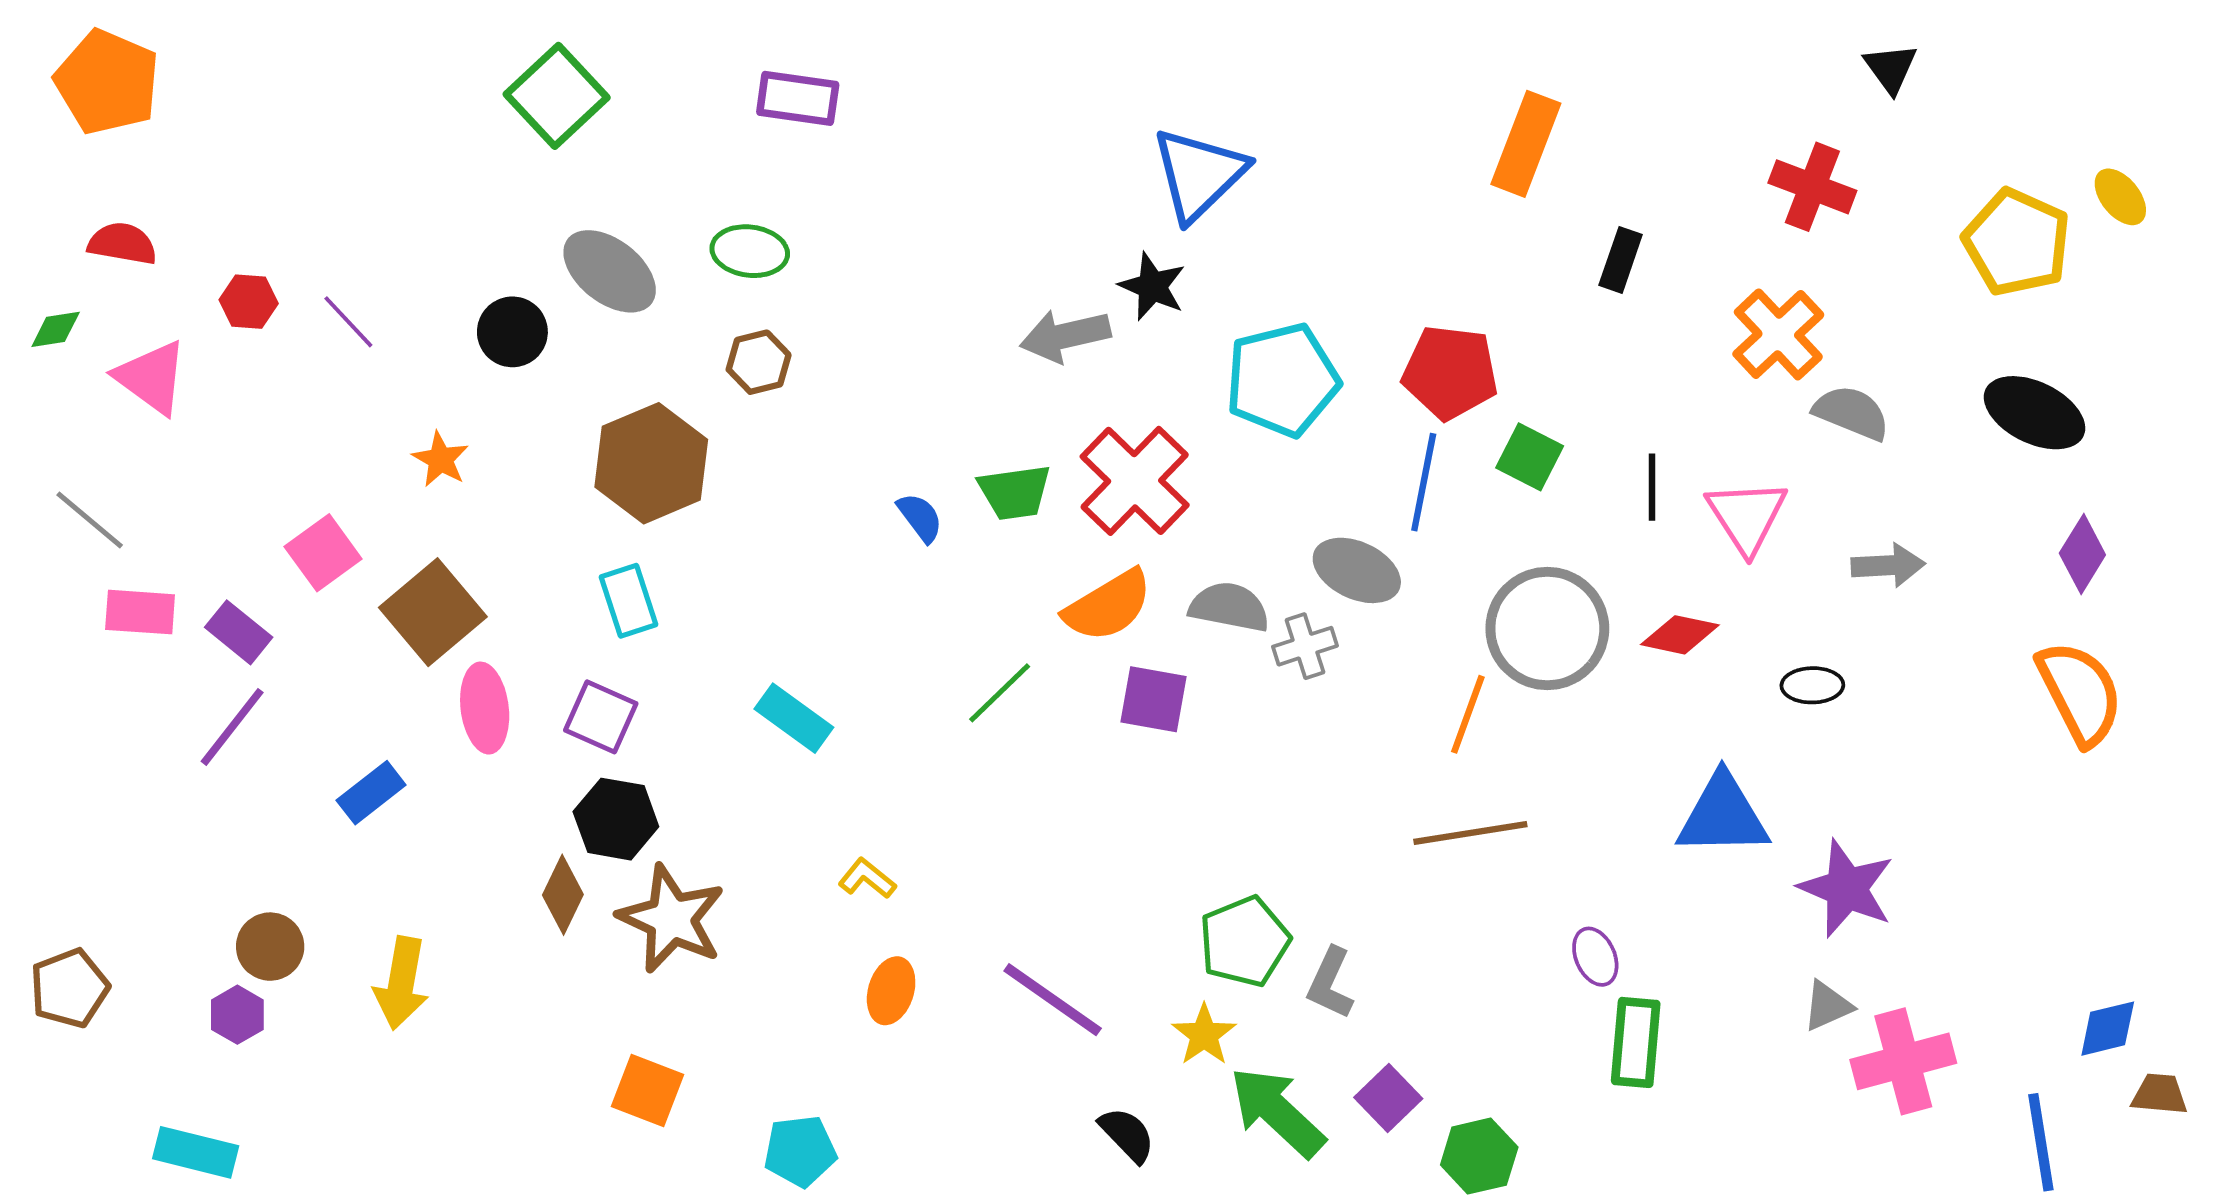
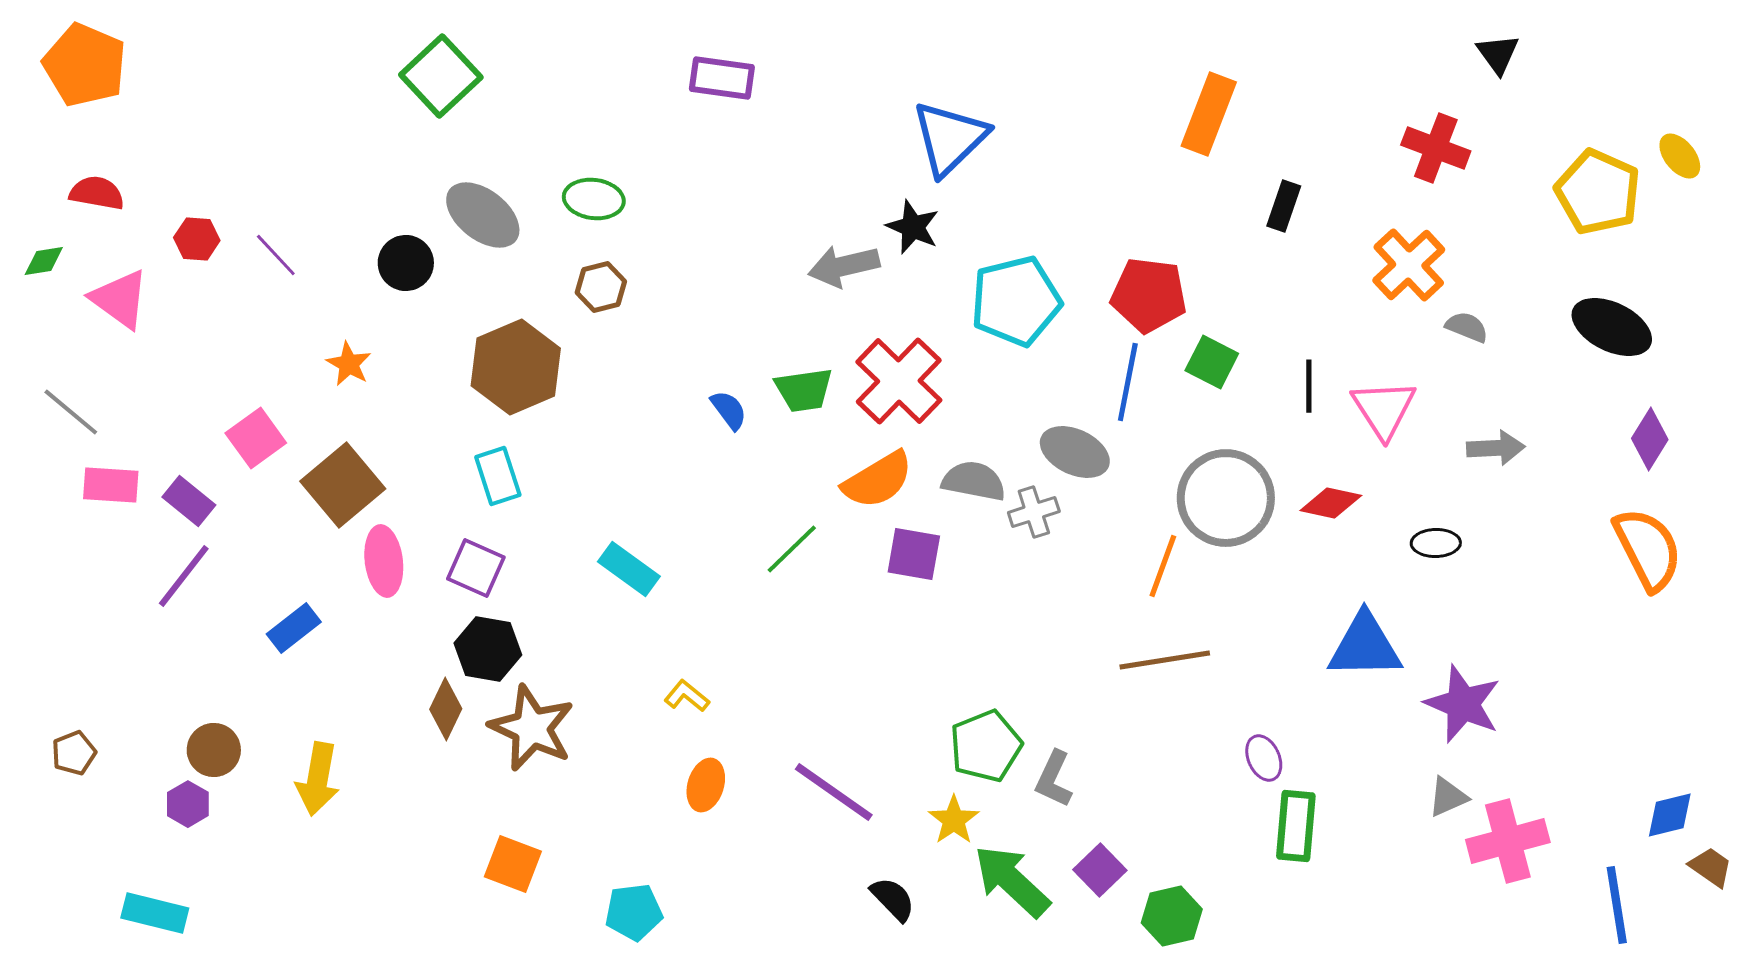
purple rectangle: (798, 98) -> (722, 78), moved
gray semicircle: (1852, 413) -> (1467, 327), size x0.7
brown pentagon: (69, 988) -> (74, 753), moved, size x0.7
brown trapezoid: (2159, 1094) -> (1711, 867), turned 30

